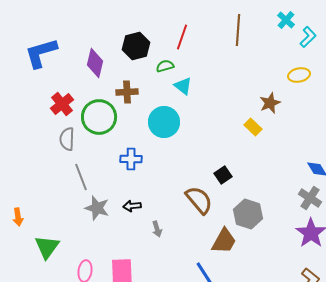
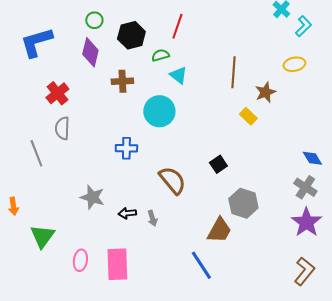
brown line: (238, 30) -> (233, 72), moved
green circle: (99, 117) -> (94, 20), moved, size x0.5
gray line: (81, 177) -> (36, 153), moved
brown semicircle: (199, 200) -> (172, 180), moved
black arrow: (132, 206) -> (127, 213), moved

